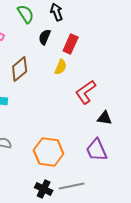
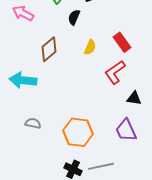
red rectangle: (71, 44) -> (122, 42), moved, turned -60

